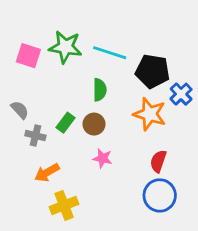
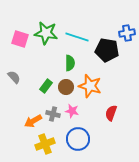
blue cross: (181, 94) -> (127, 33), moved, turned 35
orange star: (150, 114) -> (90, 86), moved
gray cross: (35, 135) -> (53, 114), moved
blue circle: (160, 195) -> (78, 139), moved

